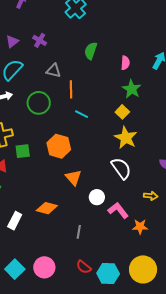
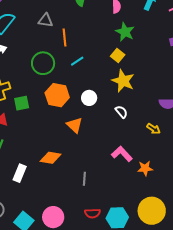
green circle: (39, 103) -> (43, 63), moved
cyan line: (82, 114) -> (77, 61), turned -56
white semicircle: (121, 168) -> (121, 112), size x0.6
yellow arrow: (151, 196) -> (153, 129), moved, turned 32
white circle: (97, 197) -> (89, 98), moved
red semicircle: (84, 267) -> (92, 213), turned -35

